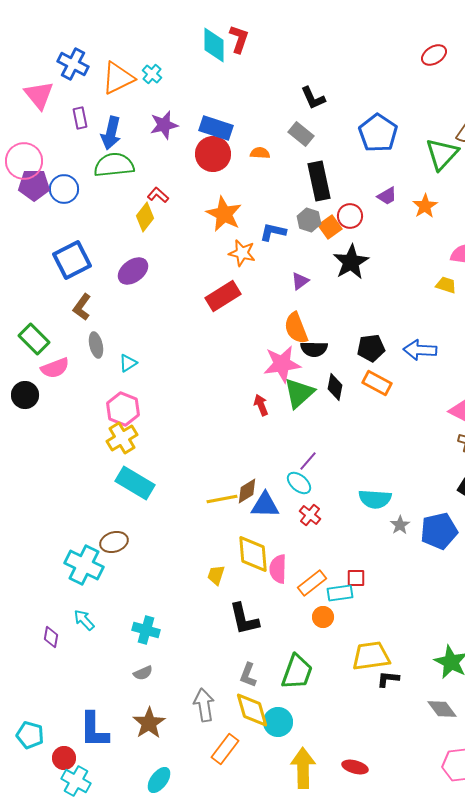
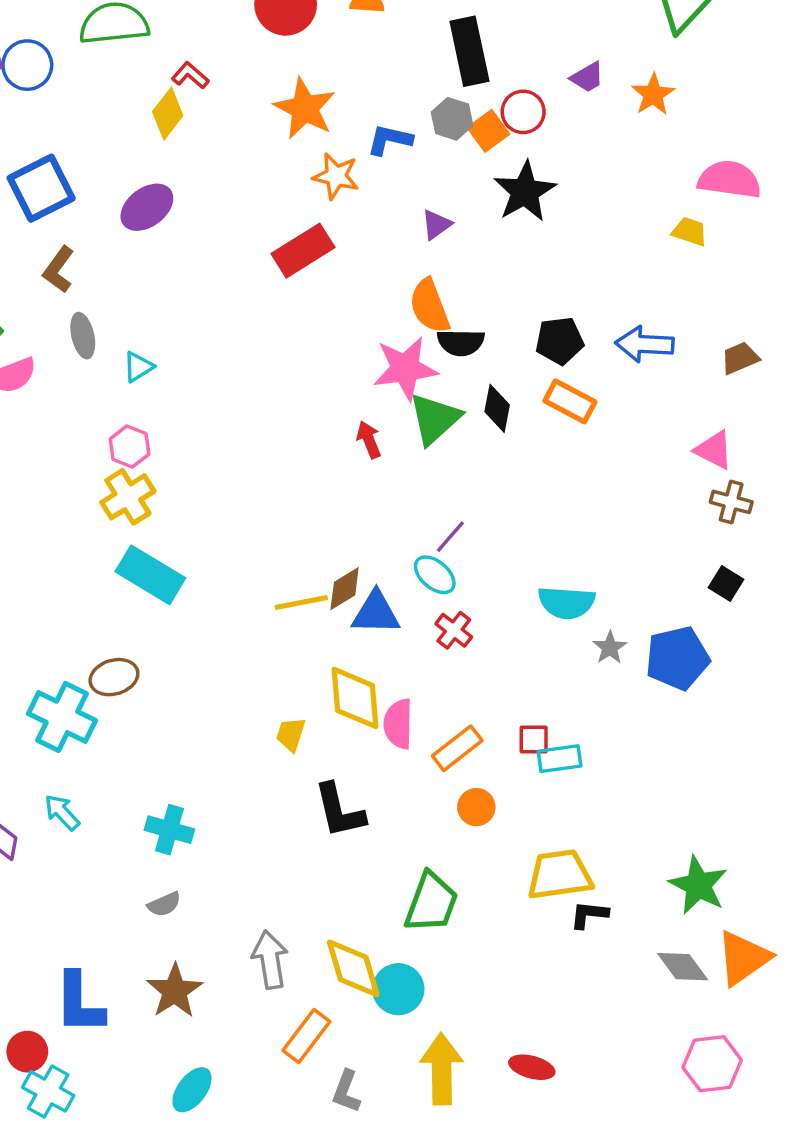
pink hexagon: (123, 409) -> (130, 446), size x0.7
cyan rectangle: (340, 593) -> (560, 759), moved
gray L-shape: (248, 675) -> (346, 1091), moved

